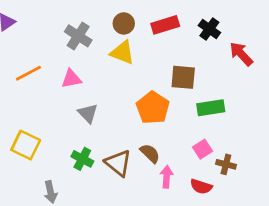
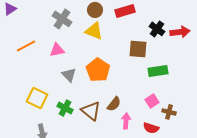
black cross: (209, 29) -> (157, 29), moved
red arrow: (241, 54) -> (180, 32), turned 126
orange pentagon: (153, 108) -> (98, 70), moved
yellow square: (26, 145) -> (37, 98), moved
brown semicircle: (150, 153) -> (114, 104), turned 84

